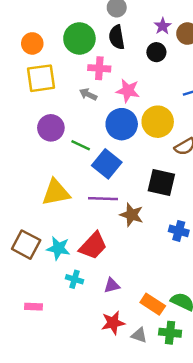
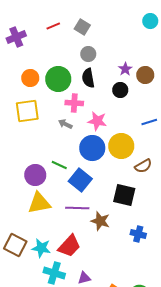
orange circle: (32, 43) -> (30, 78), moved
purple circle: (51, 128) -> (35, 175), moved
cyan cross: (74, 279) -> (54, 273), size x1.5

